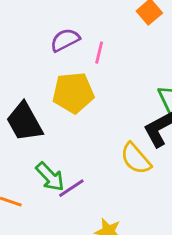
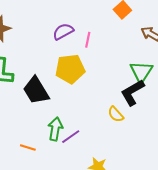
yellow semicircle: (136, 158) -> (116, 114), size x0.7
green arrow: (50, 177) -> (55, 129), turned -125

